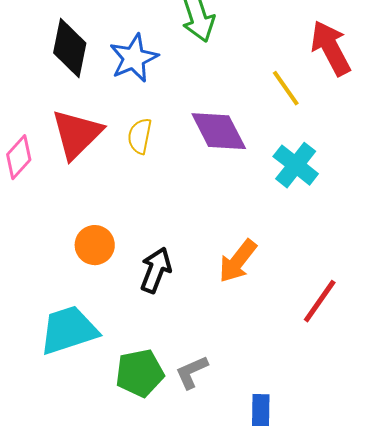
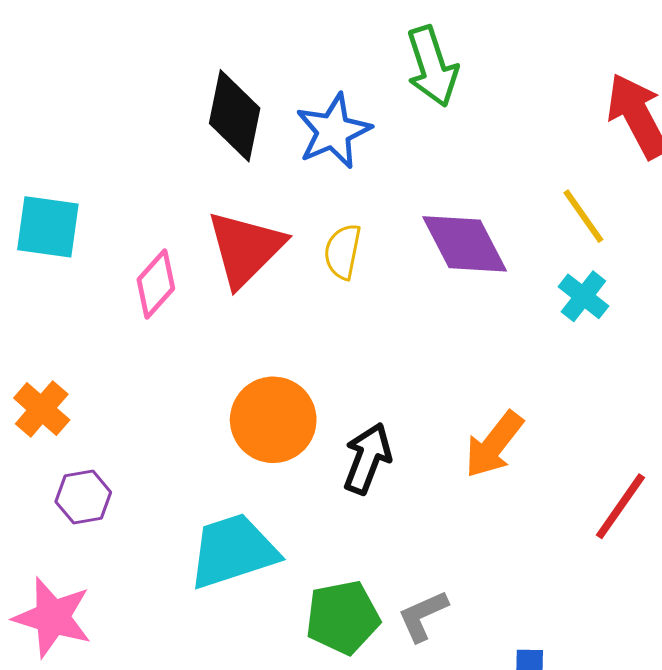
yellow line: (286, 88) -> (583, 216), moved
cyan cross: (296, 165) -> (583, 296), size x0.7
orange circle: (95, 245) -> (273, 420), size x1.4

